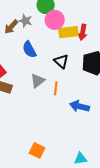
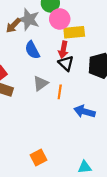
gray star: (26, 21) -> (29, 19), size x1.5
red arrow: (83, 32) -> (63, 50), moved
orange square: (37, 150) -> (38, 158), turned 35

